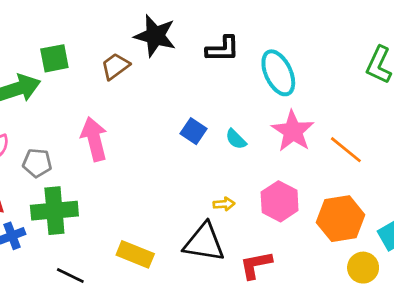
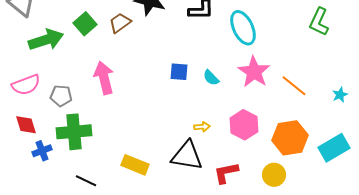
green square: (54, 58) -> (85, 24), moved, turned -30
blue square: (194, 131) -> (179, 72), turned -30
yellow circle: (363, 268) -> (274, 175), moved

